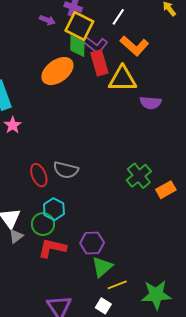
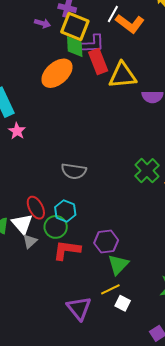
purple L-shape: (95, 45) -> (93, 44), turned -35
orange L-shape: (134, 46) -> (130, 24), moved
red ellipse: (39, 175) -> (36, 208), moved
yellow line: (117, 285) -> (110, 289), moved

